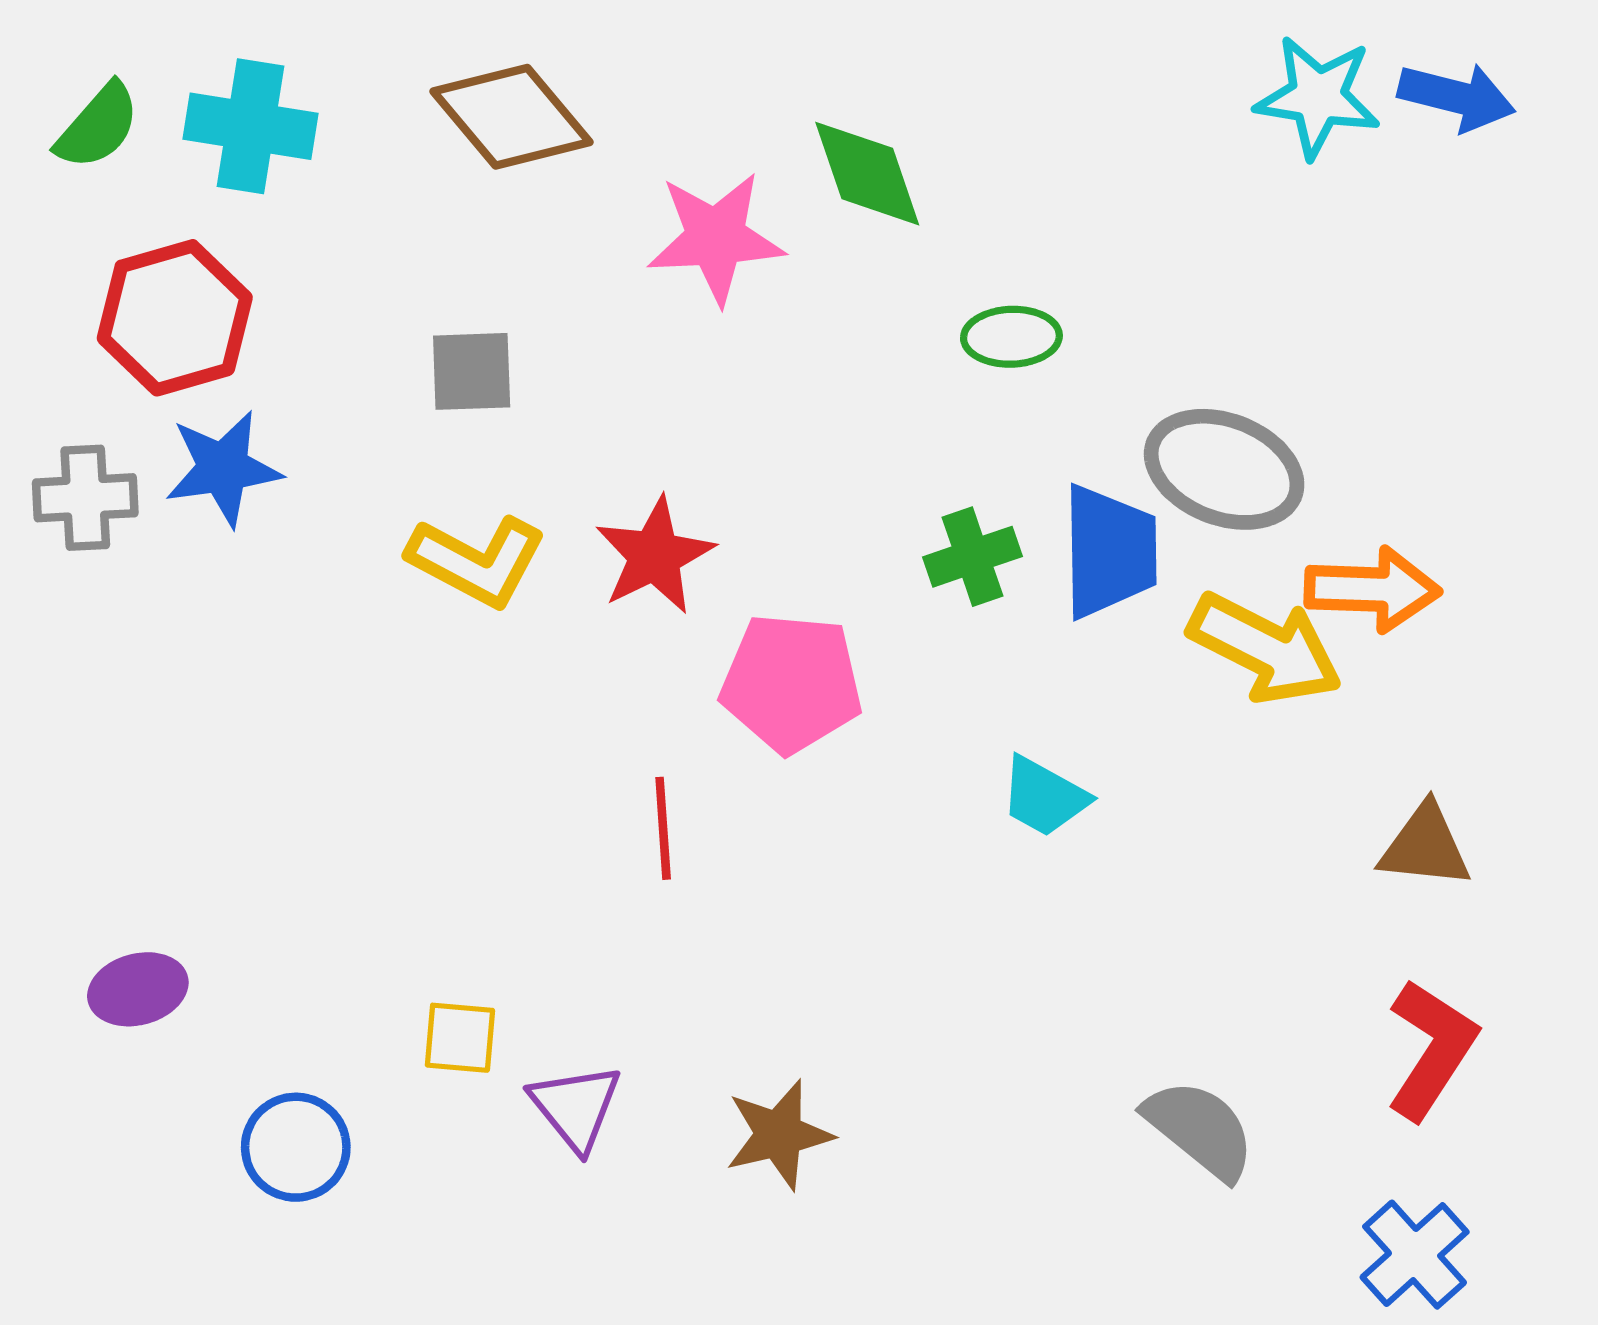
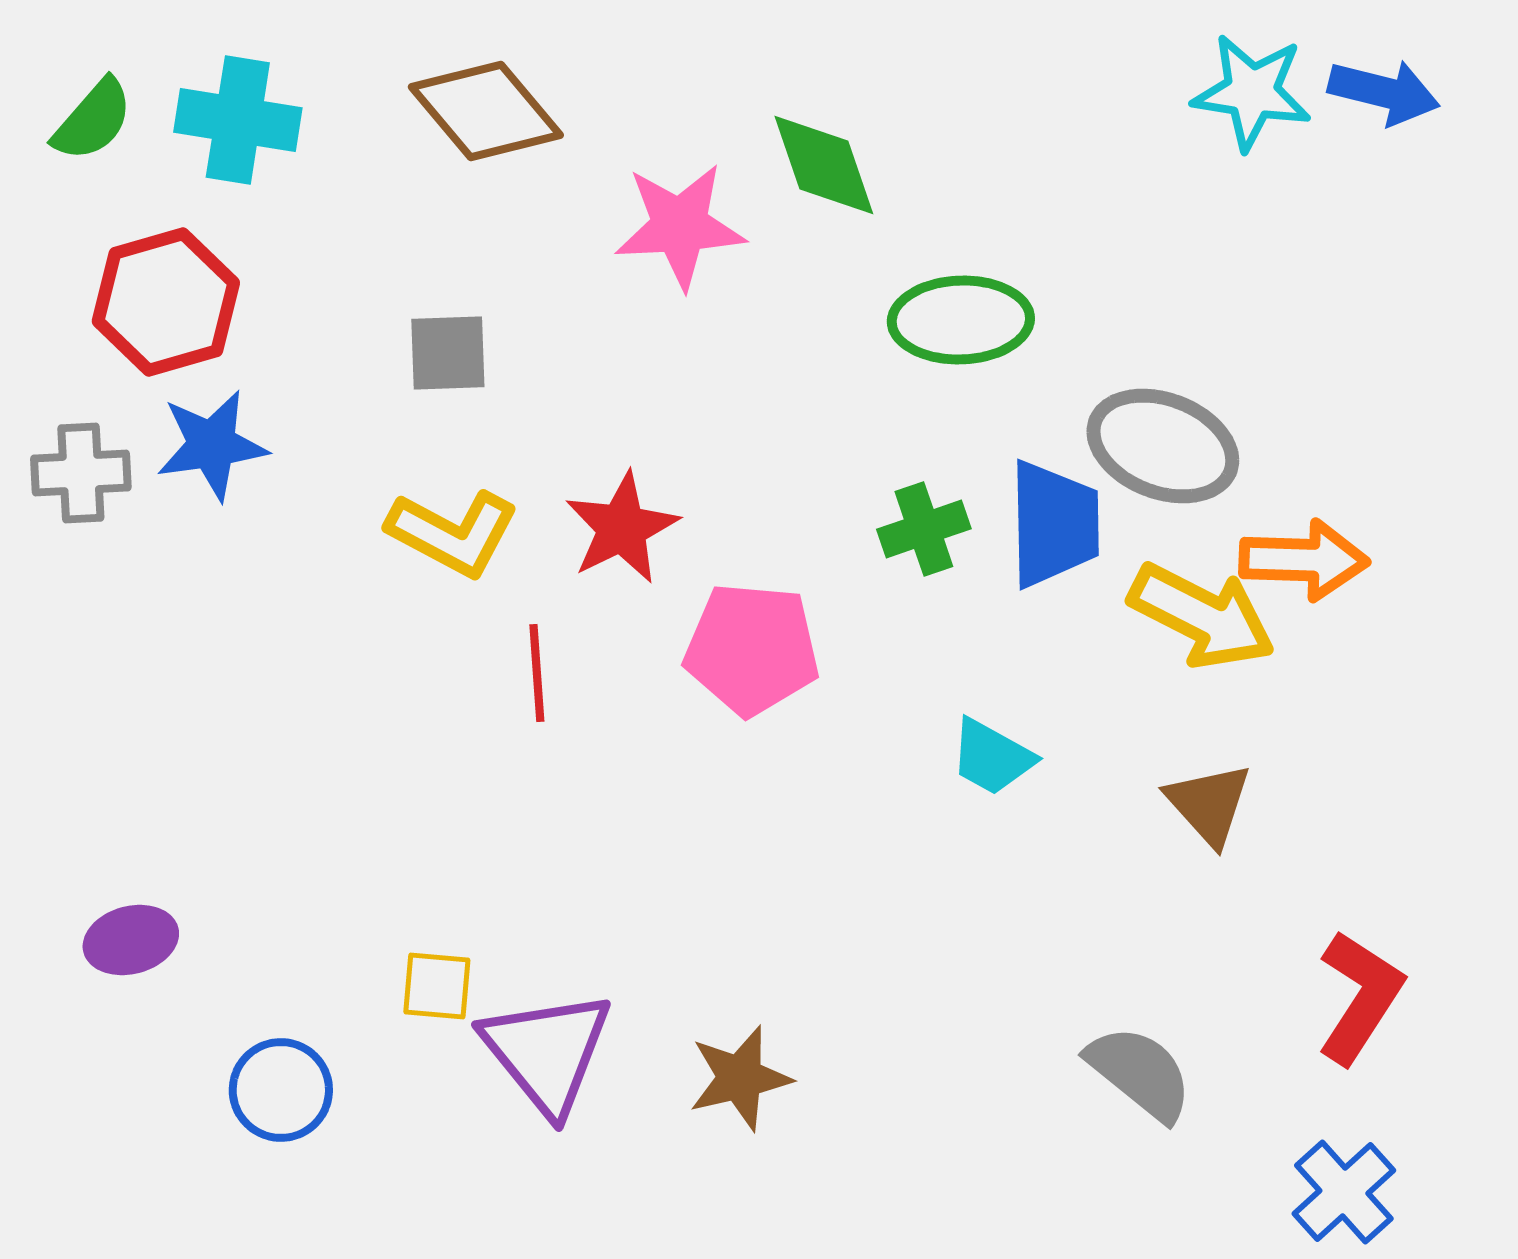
green ellipse: (1011, 337) -> (961, 320), size x1.5
red line: (663, 828) -> (537, 673), moved
brown triangle: (1425, 846) -> (1209, 804), moved, turned 42
purple triangle: (576, 1107) -> (547, 1052), size x1.5

